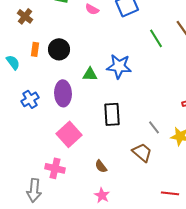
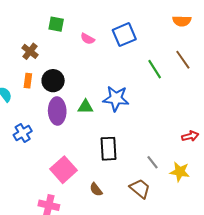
brown cross: (25, 16) -> (30, 51), moved
purple ellipse: (63, 93) -> (57, 111), moved
brown semicircle: (101, 166) -> (96, 190), moved

